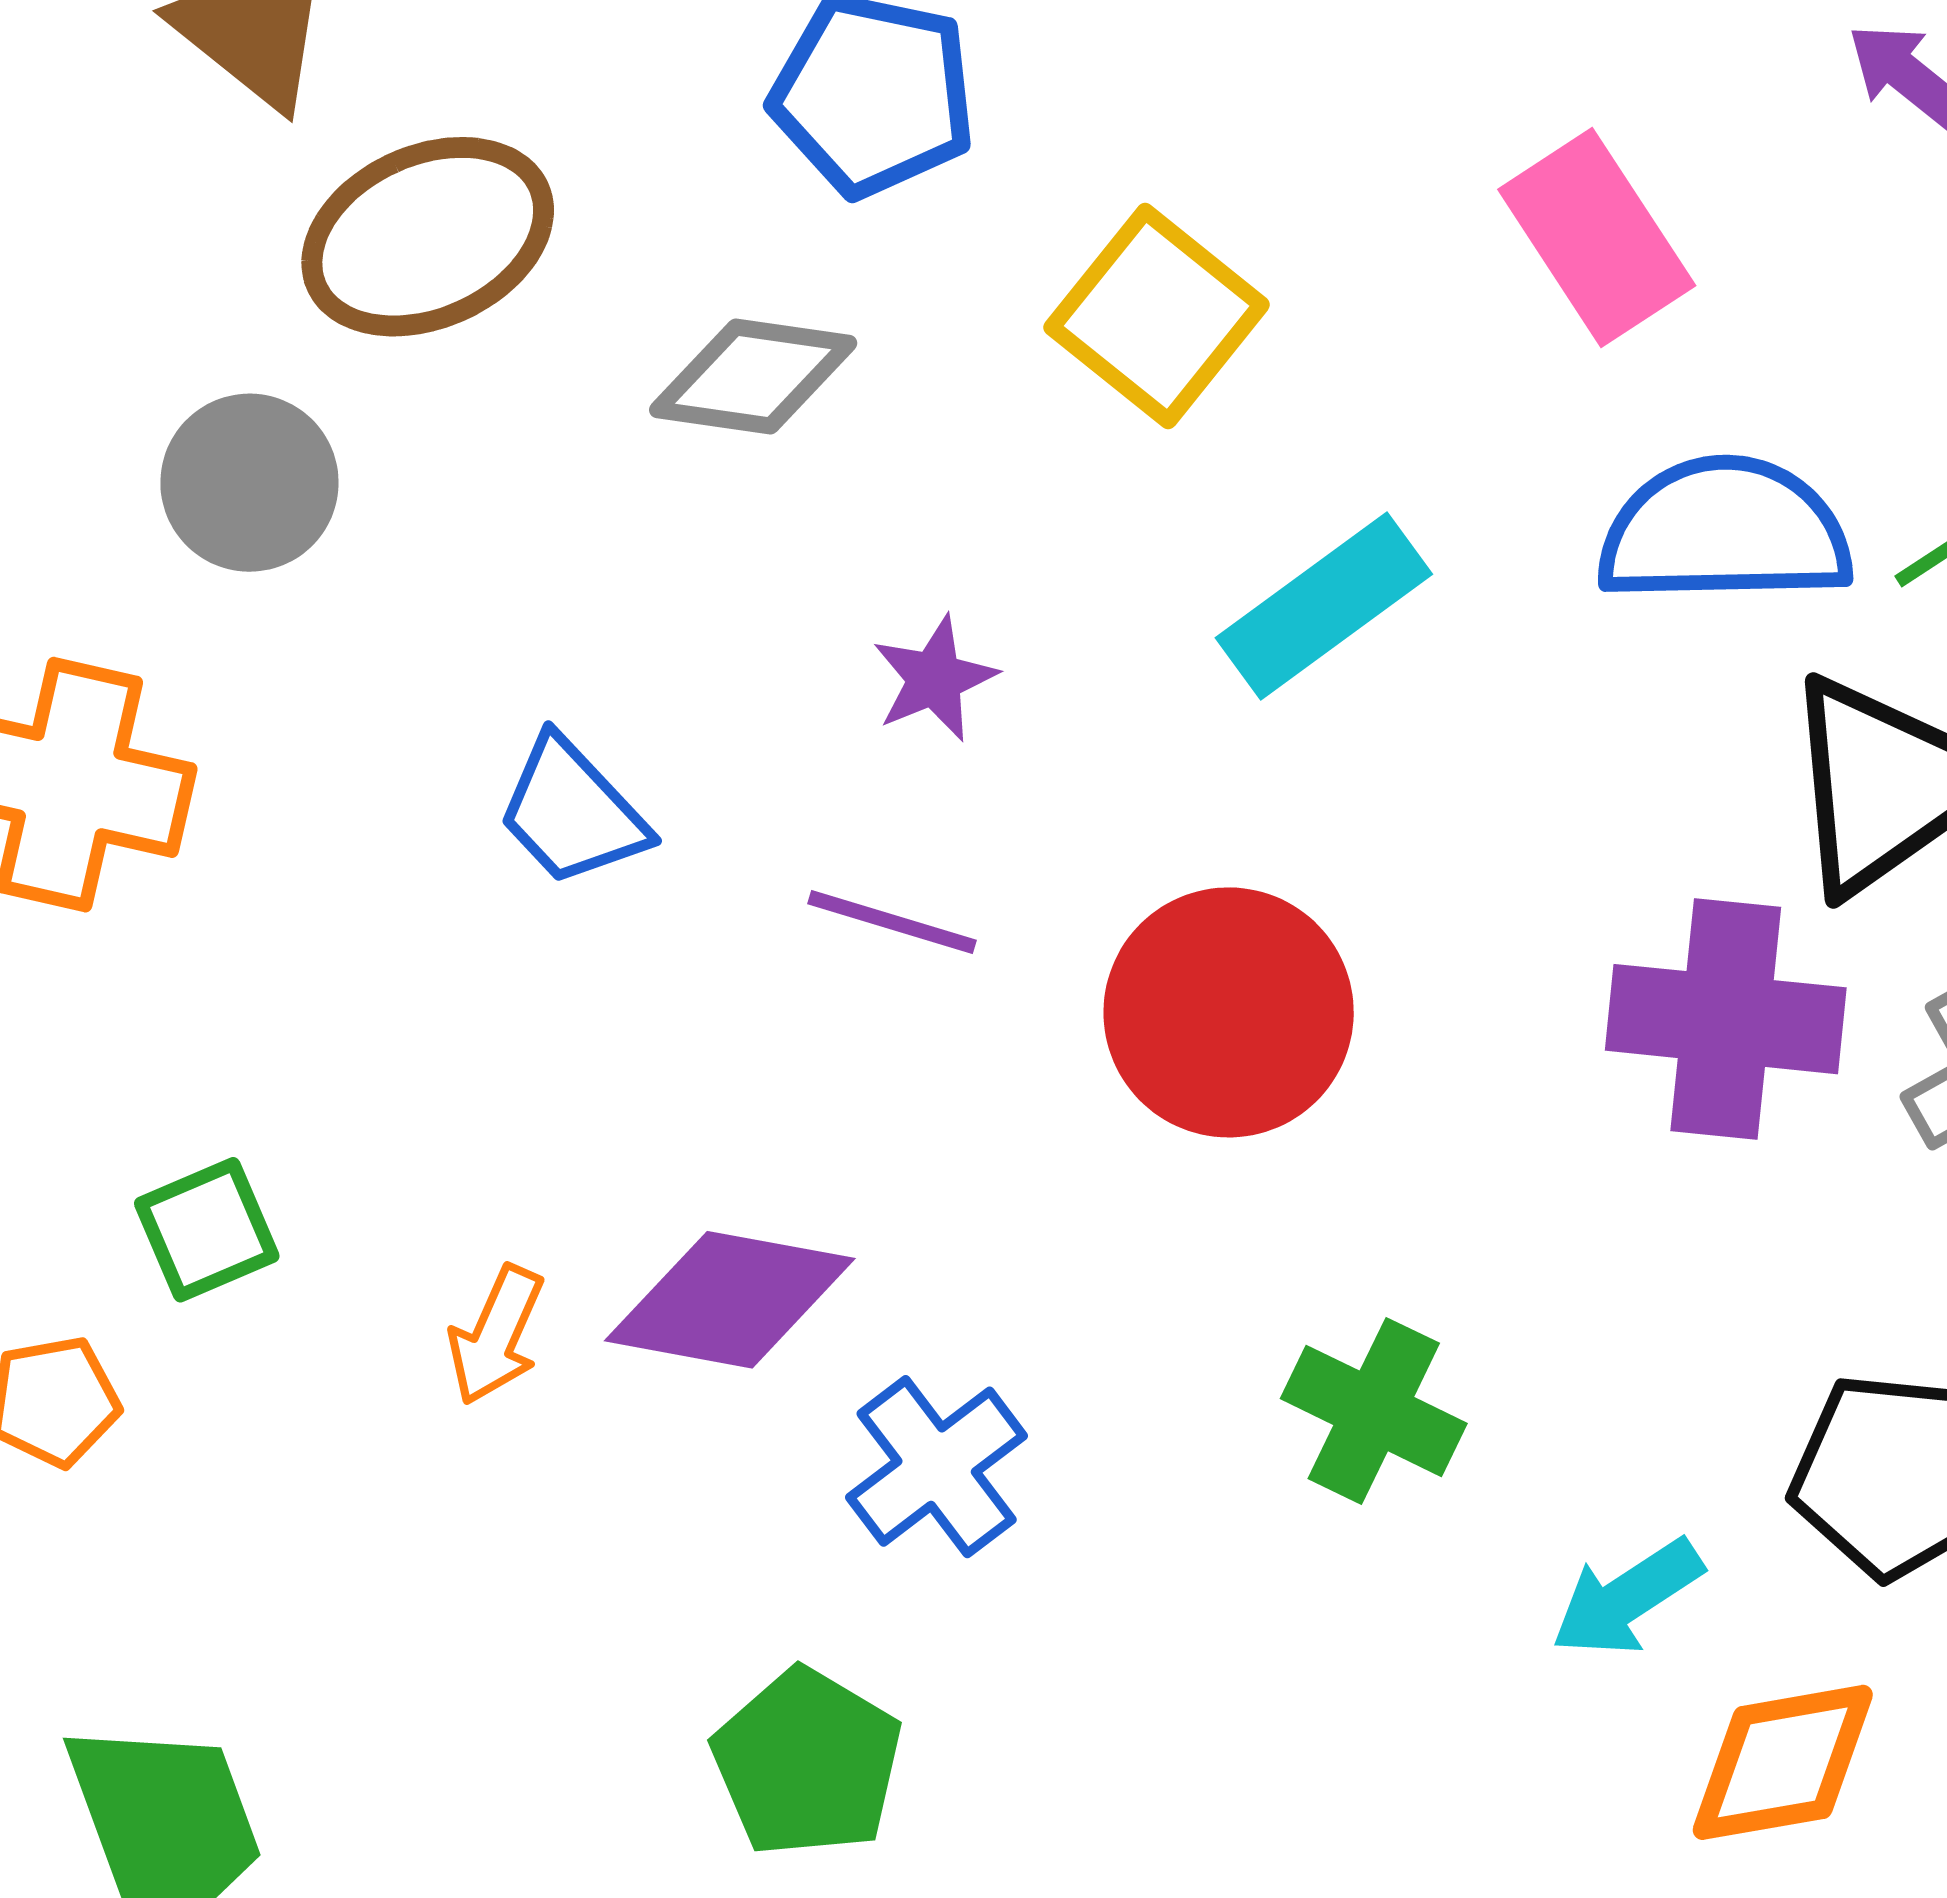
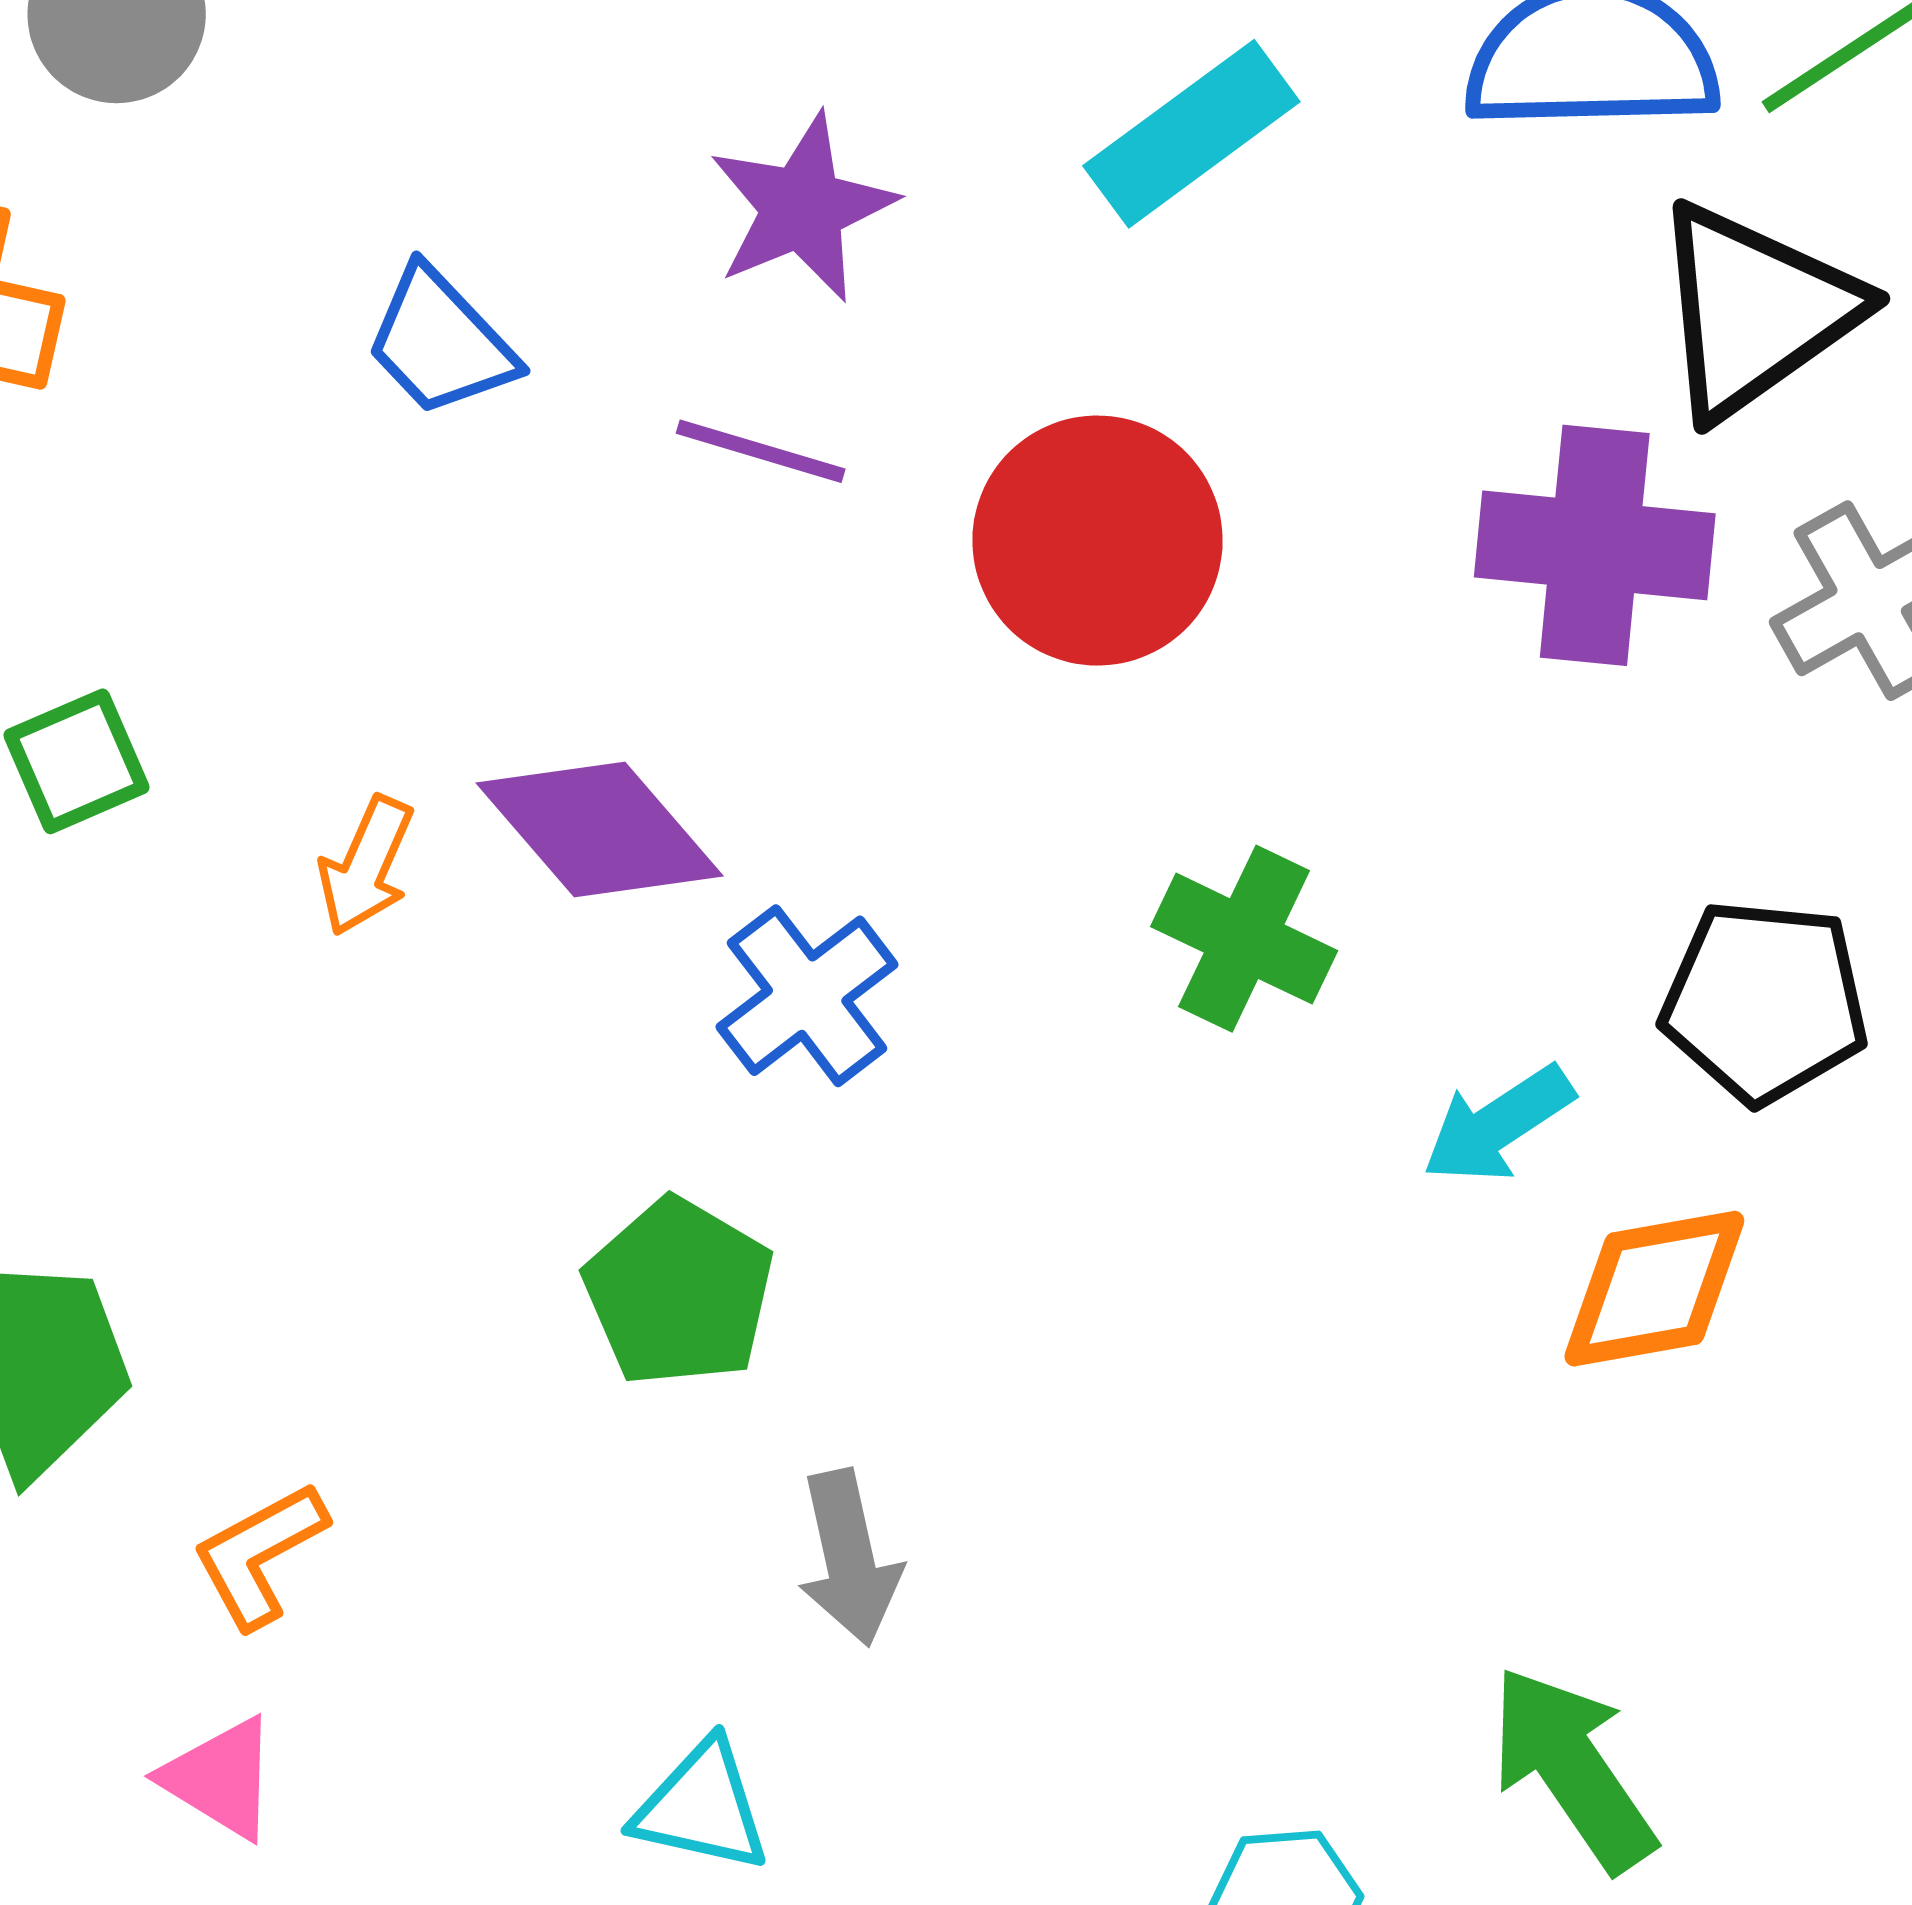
purple star: (934, 679) -> (802, 208), size x1.5
purple diamond: (730, 1300) -> (600, 830), turned 39

